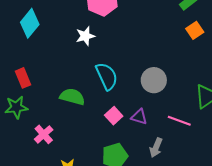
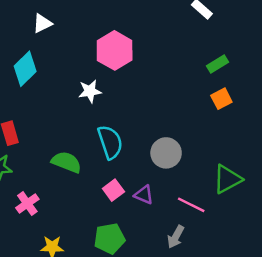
gray arrow: (156, 148) -> (176, 237), moved

